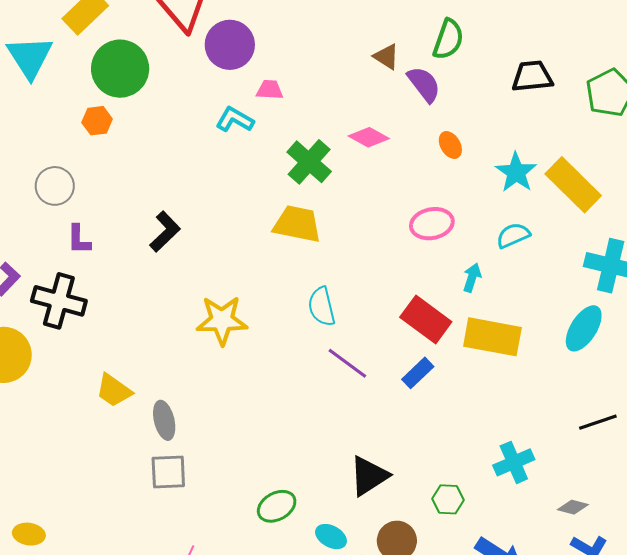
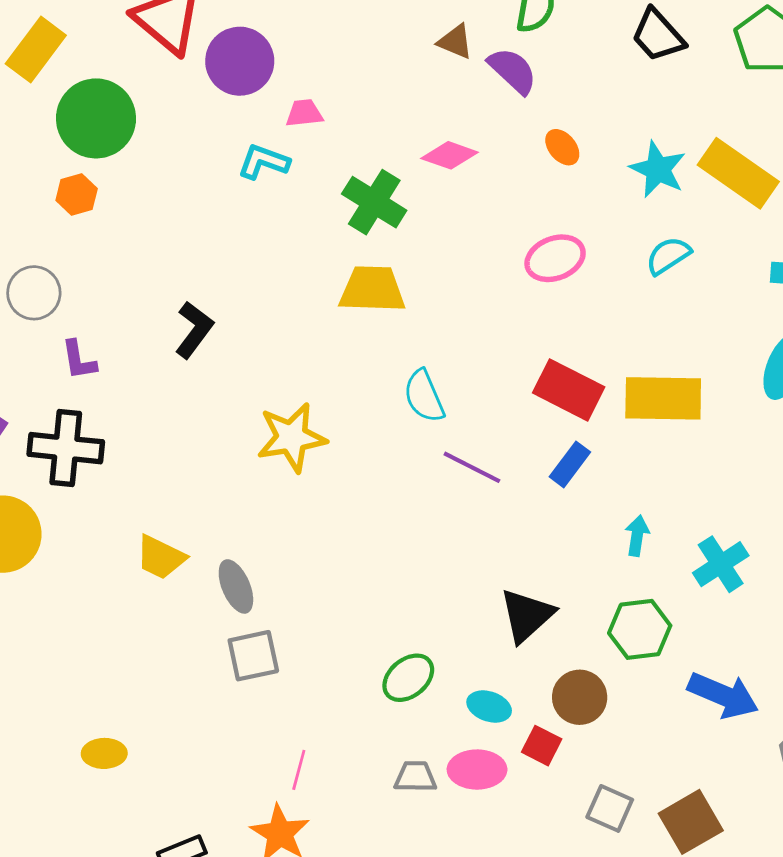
black trapezoid: (532, 76) -> (658, 35), turned -117
cyan arrow: (472, 278) -> (637, 536), moved
green hexagon: (448, 499) -> (640, 629), size x1.4
yellow ellipse: (29, 534) -> (104, 753), moved

